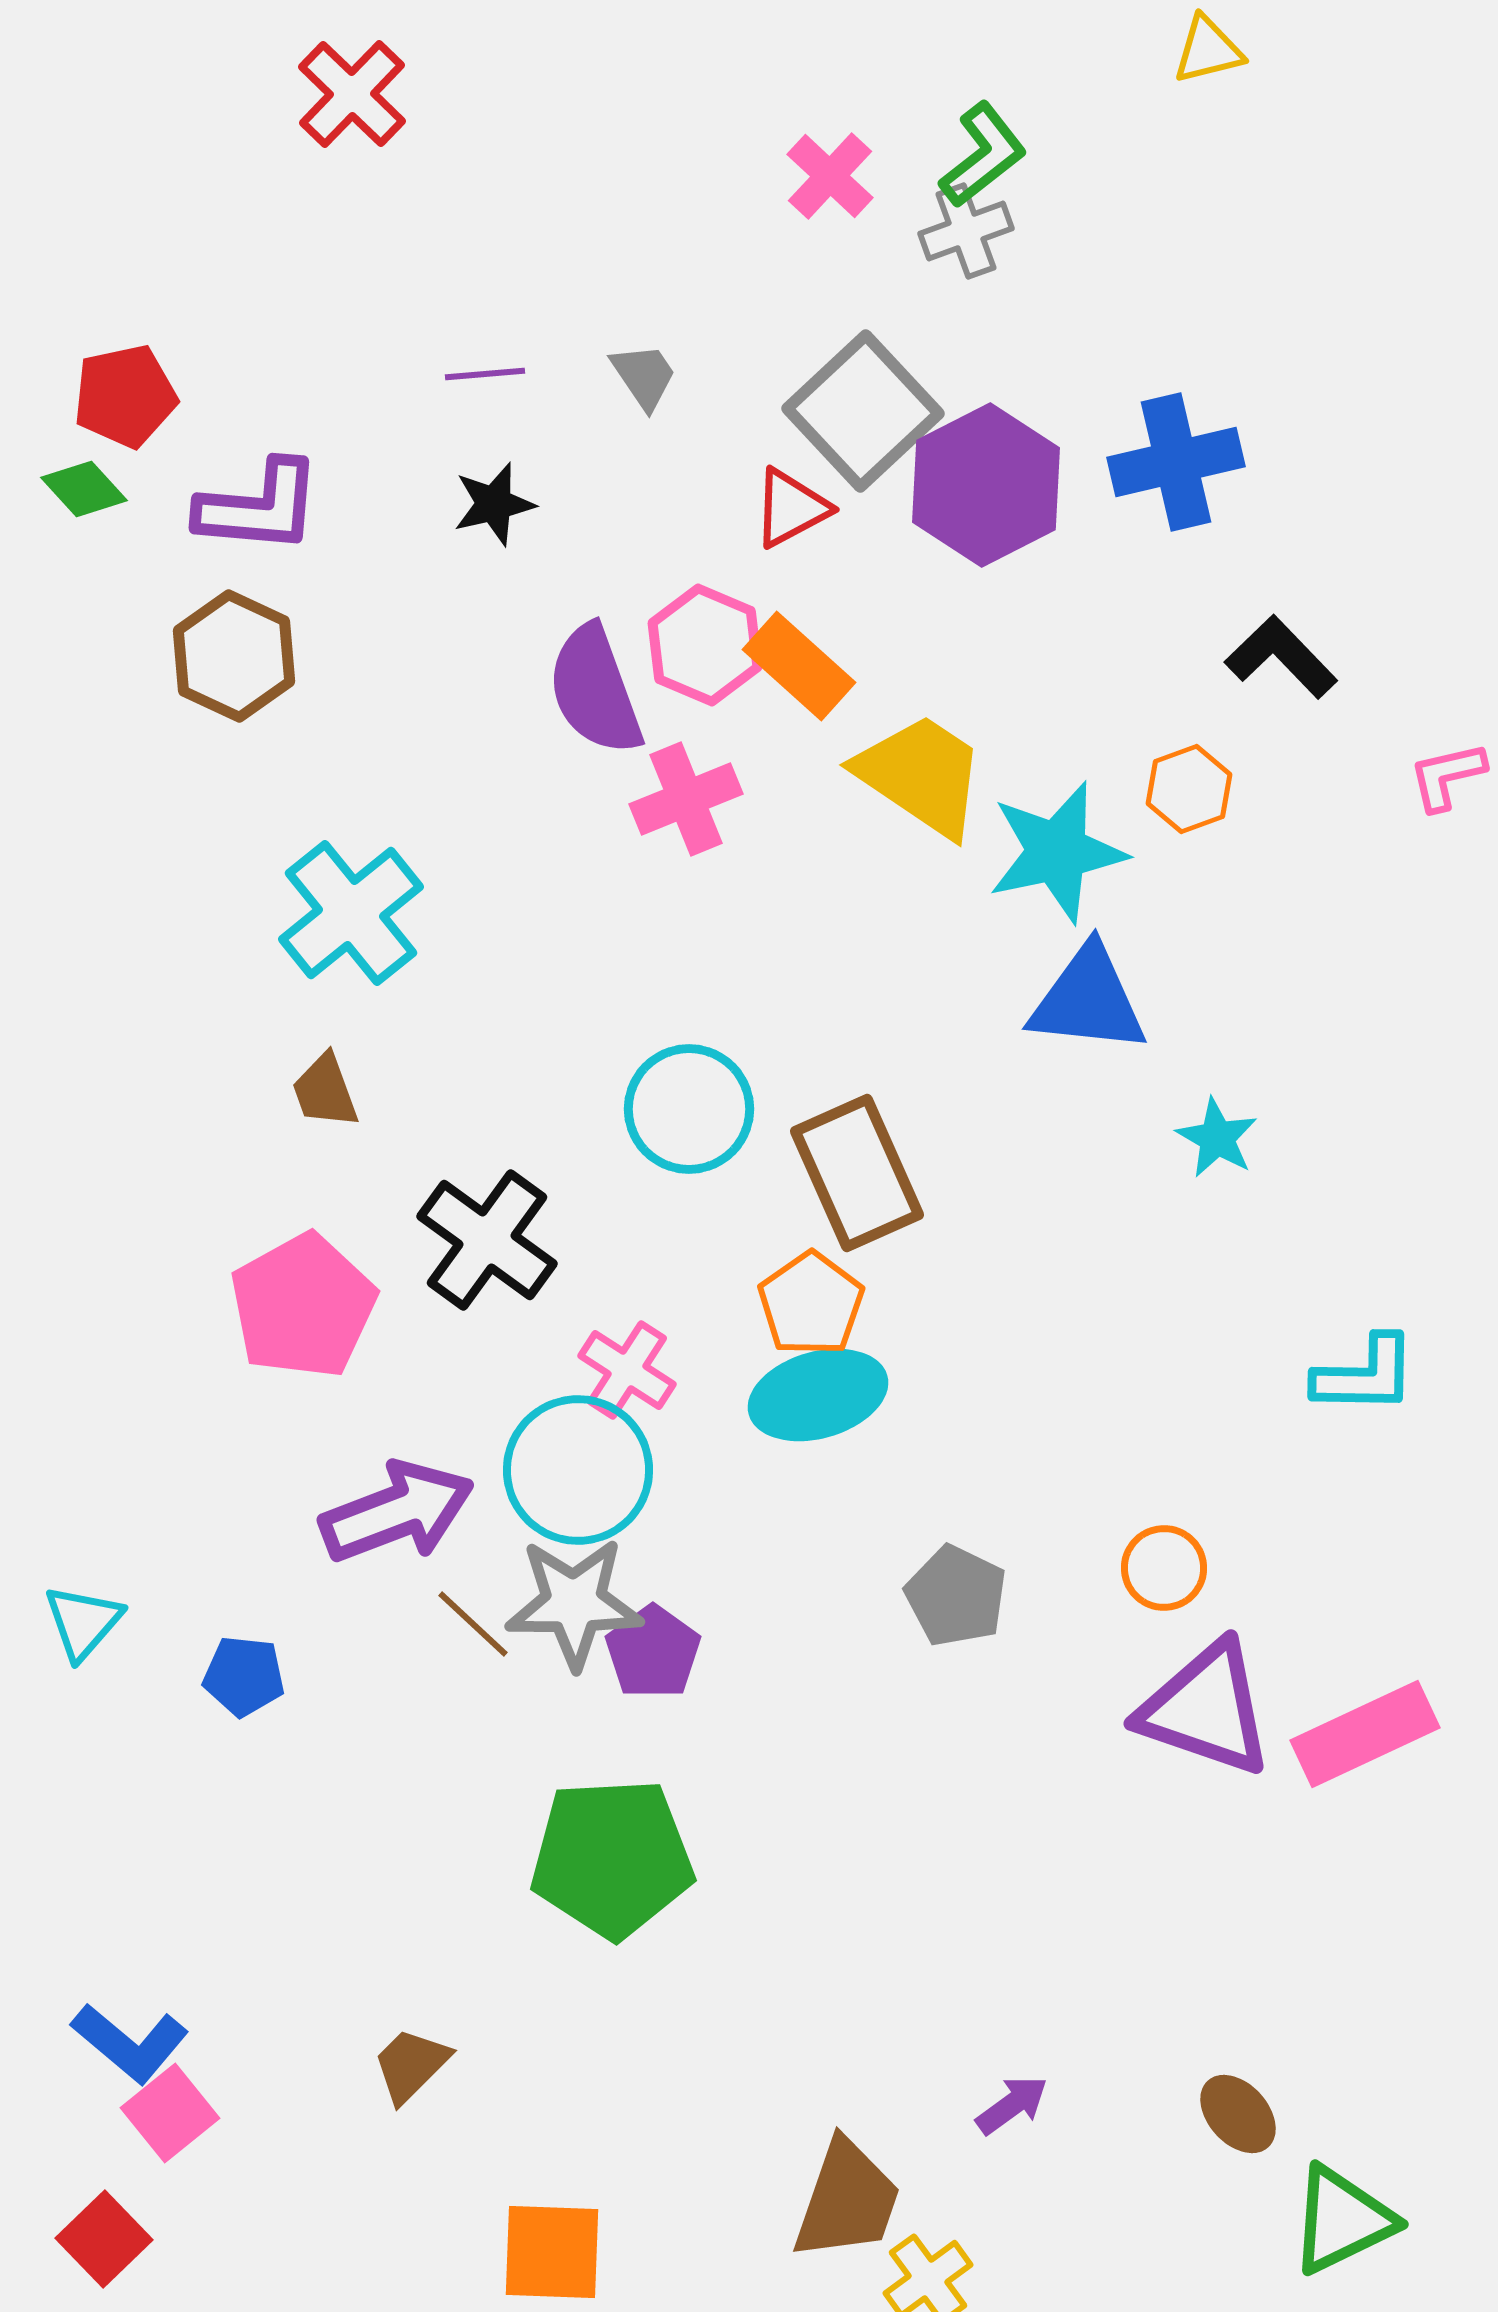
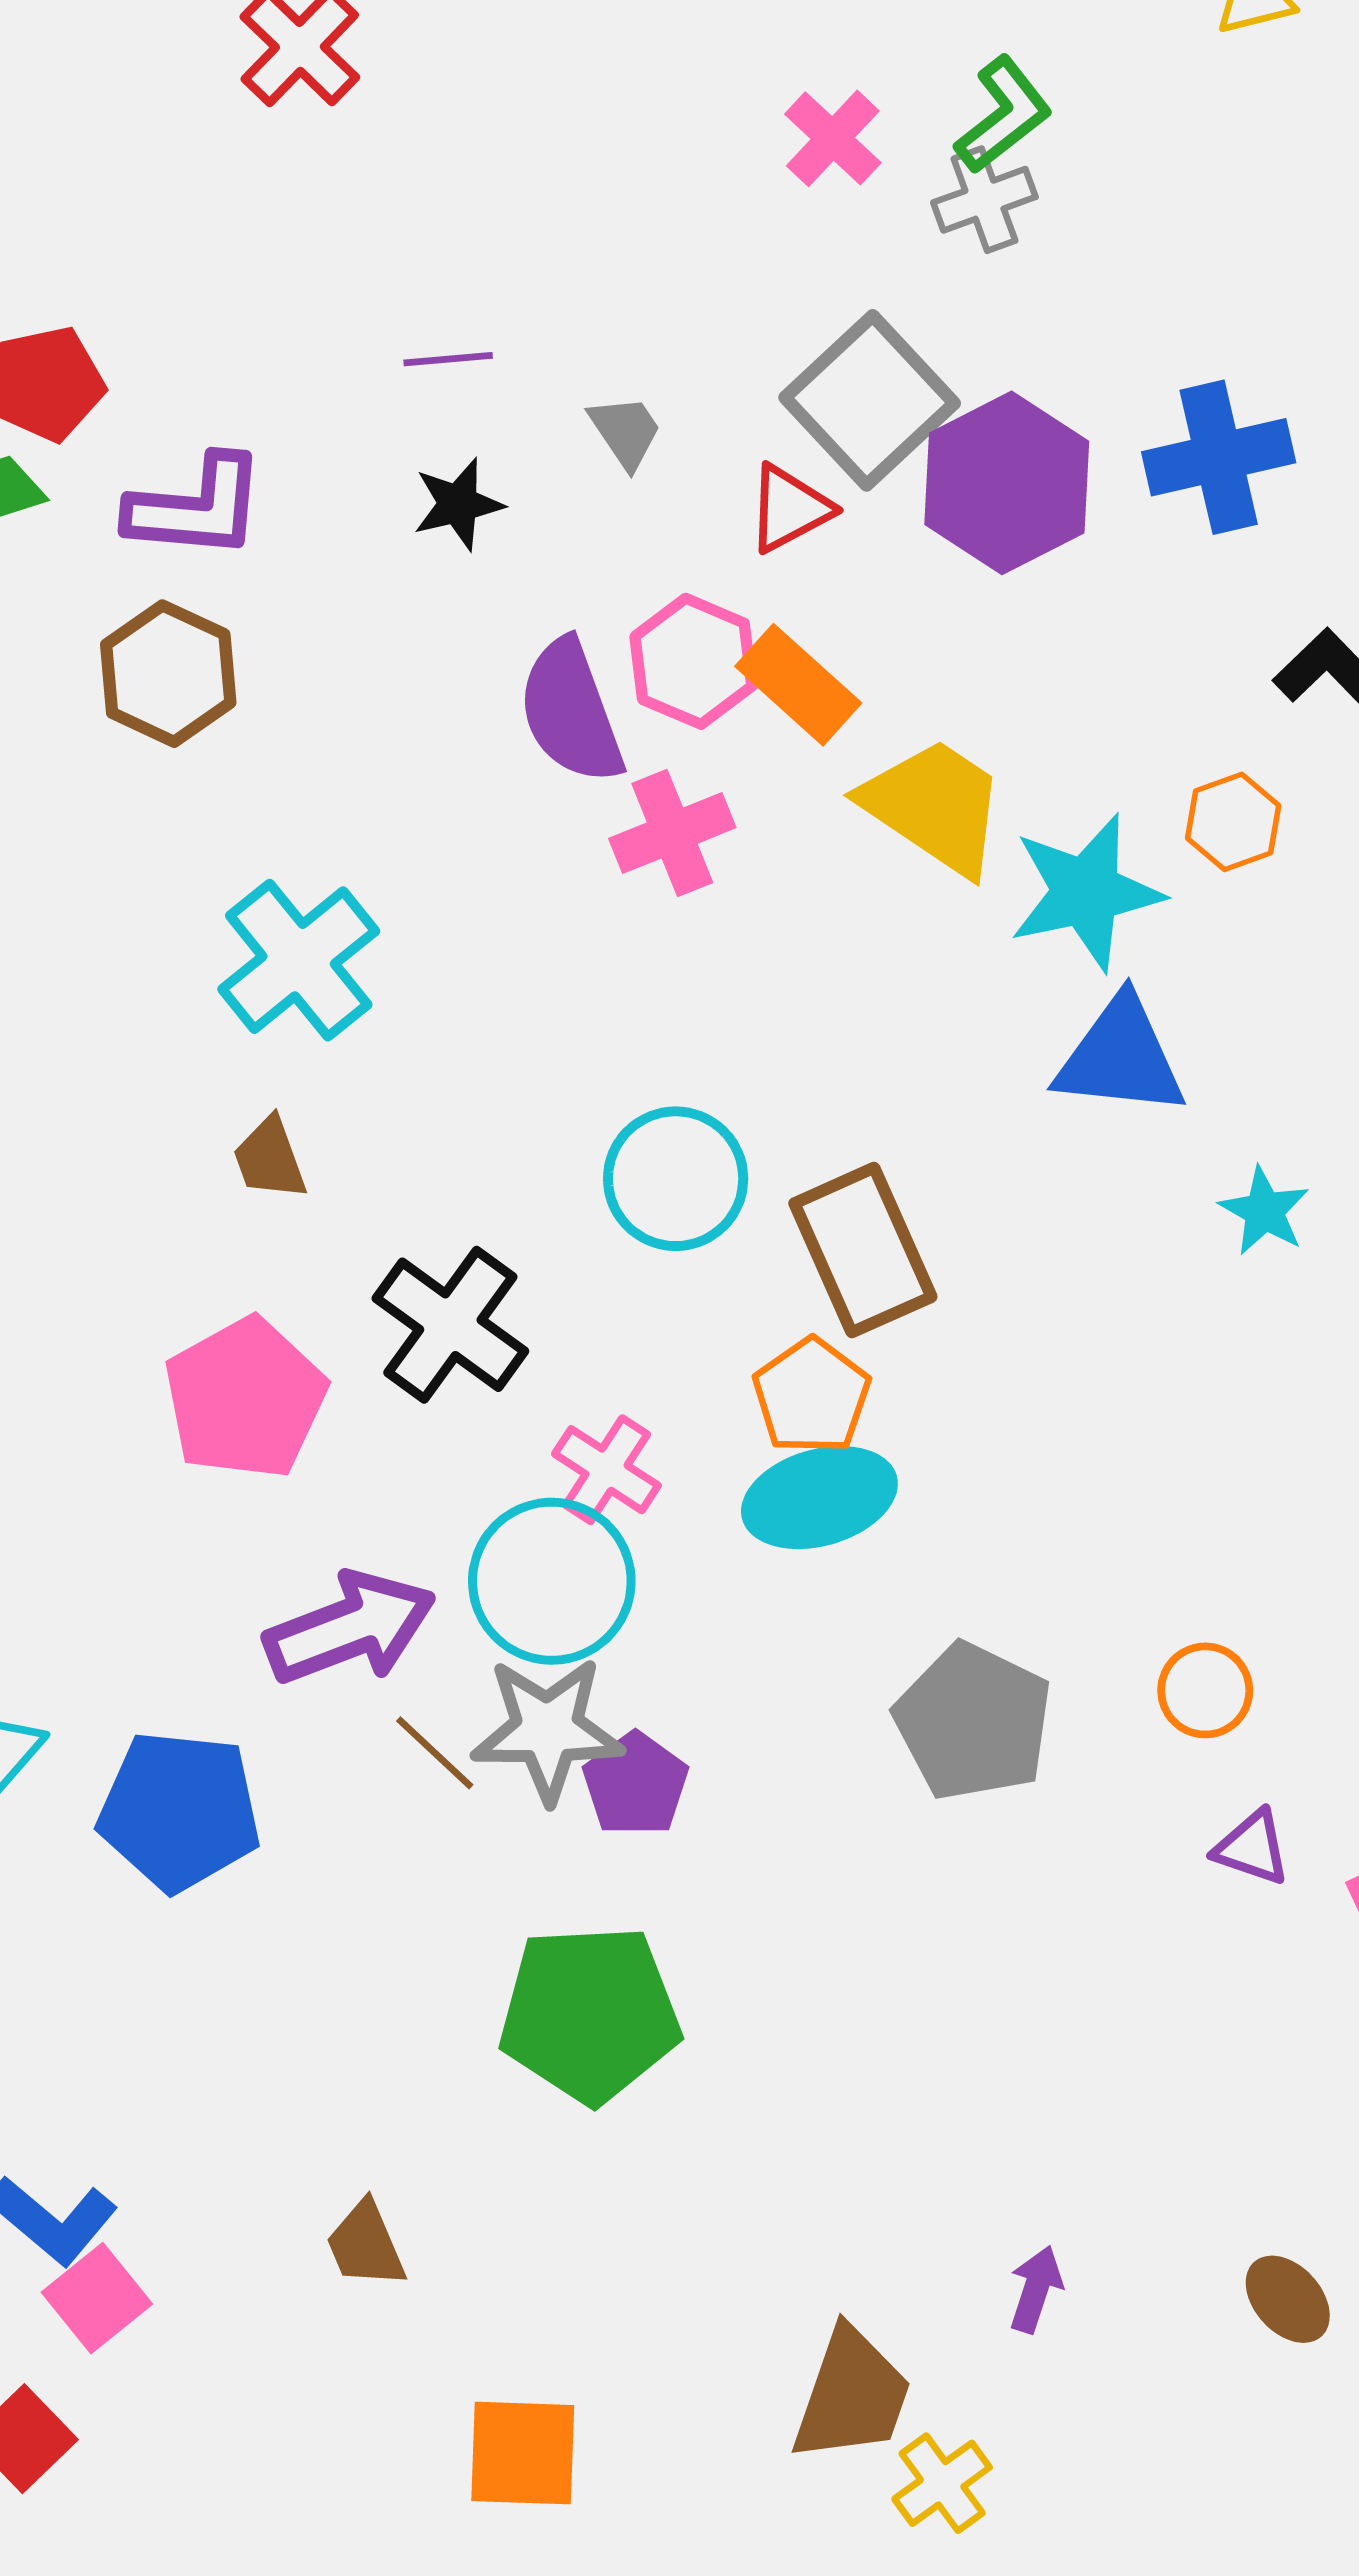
gray trapezoid: (644, 376) -> (625, 432), moved
gray pentagon: (956, 1596) -> (973, 1722), size x1.4
blue pentagon: (244, 1676) -> (179, 1811), size x1.8
purple triangle: (1206, 1709) -> (1252, 1848), size x0.5
brown trapezoid: (411, 2065) -> (366, 2245), turned -68
purple arrow: (1012, 2105) -> (1036, 2289), turned -36

